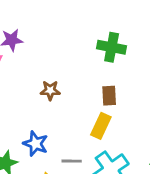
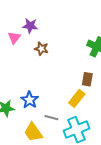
brown star: (50, 90) -> (41, 49), moved

